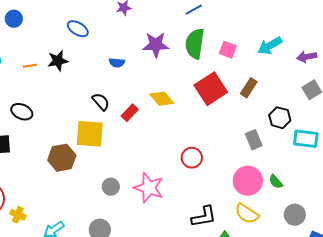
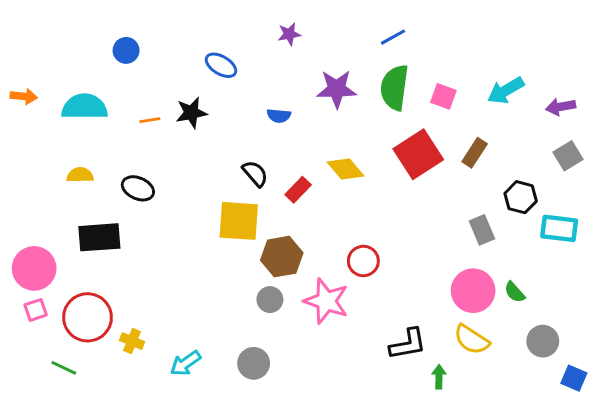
brown hexagon: (62, 158) -> (282, 257), moved
red circle: (192, 158) -> (363, 261), moved

